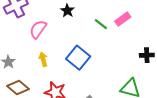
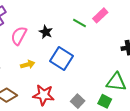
black star: (67, 11) -> (46, 32), moved
yellow arrow: (43, 59) -> (28, 64), turned 96

